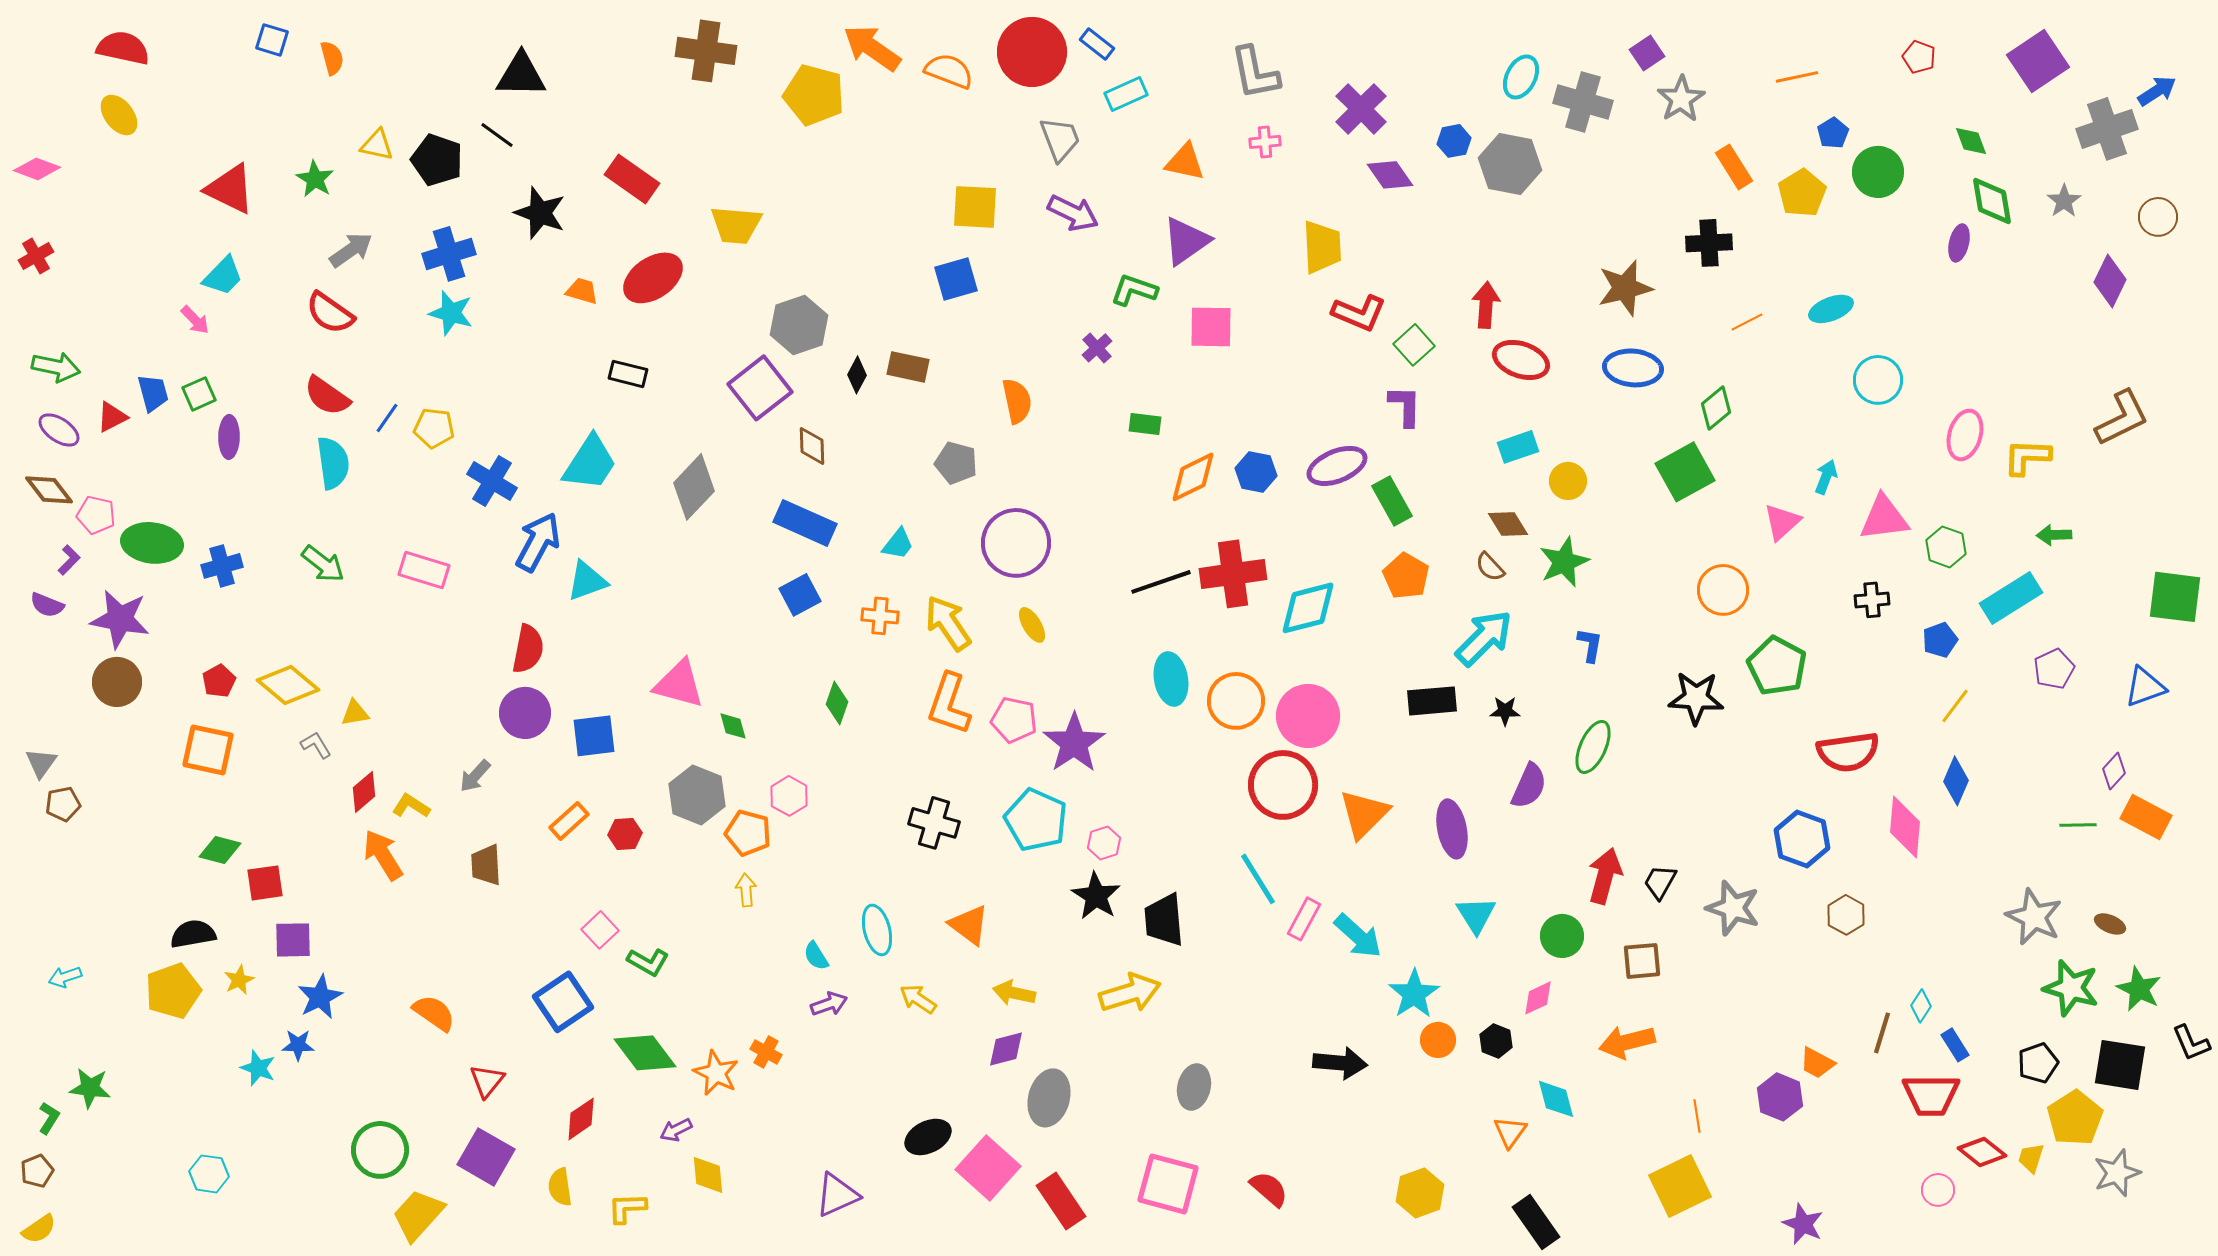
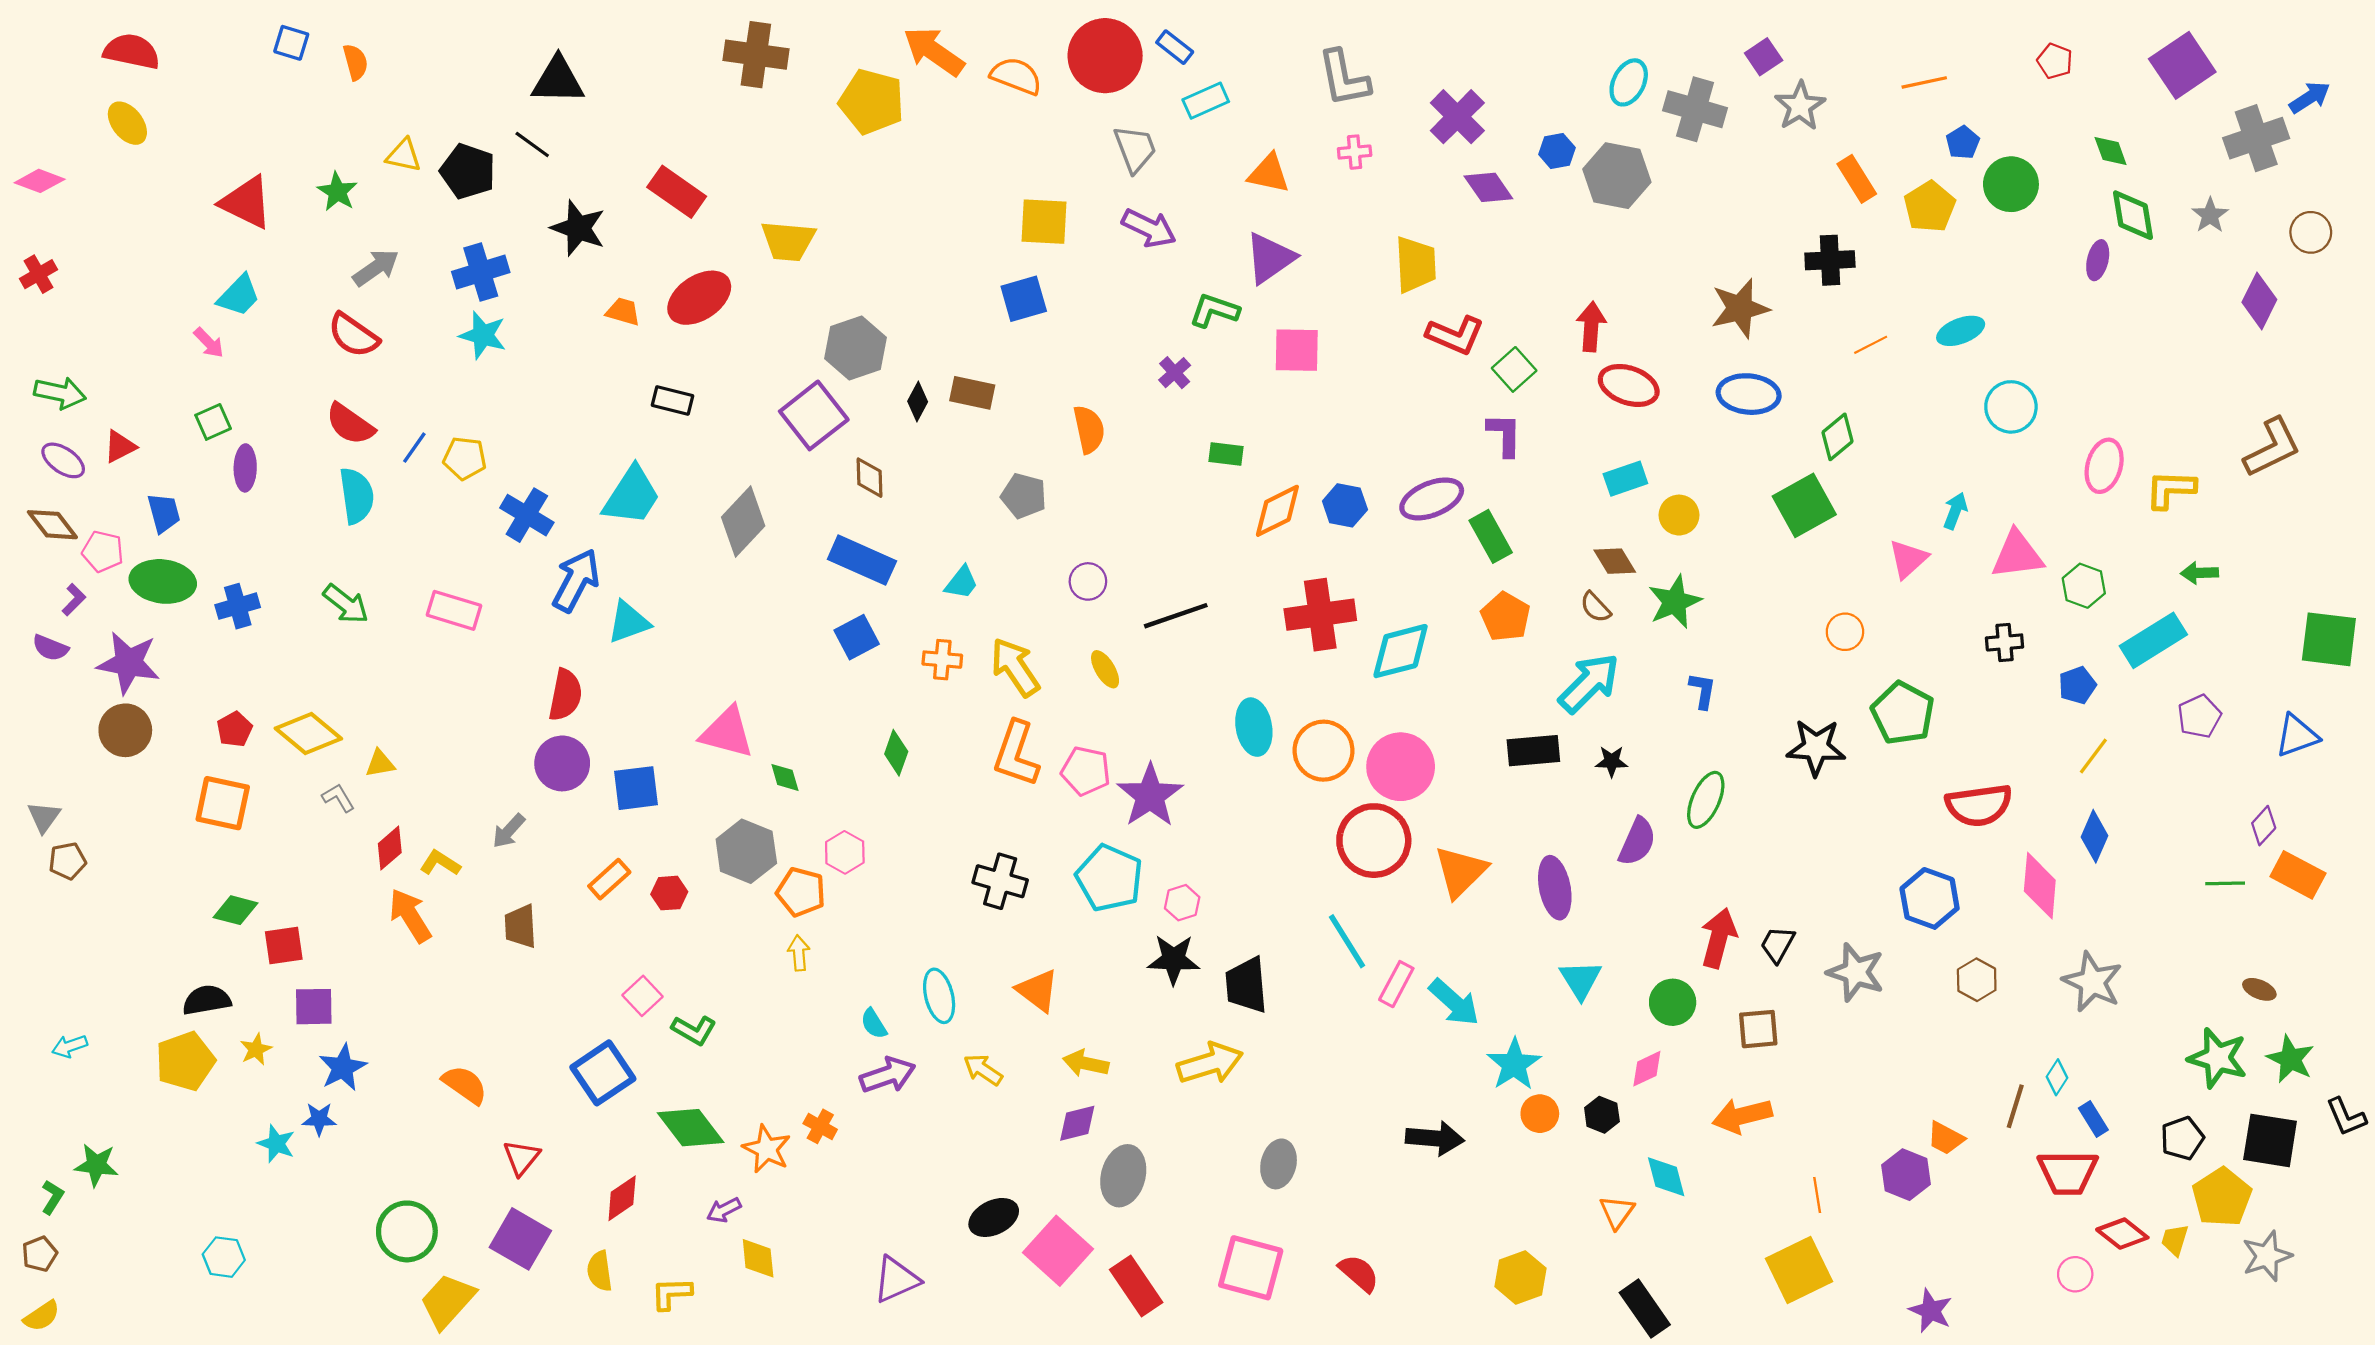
blue trapezoid: (153, 393) -> (164, 513), moved
purple circle: (1016, 543) -> (1088, 581), size x0.5
black line: (1161, 582) -> (1176, 616), moved
orange circle: (1723, 590) -> (1845, 632), size x0.7
black star: (1096, 896) -> (1174, 959), turned -30
gray star: (2034, 917) -> (2092, 982), moved
purple arrow: (829, 1004) -> (888, 1075), size x1.4

